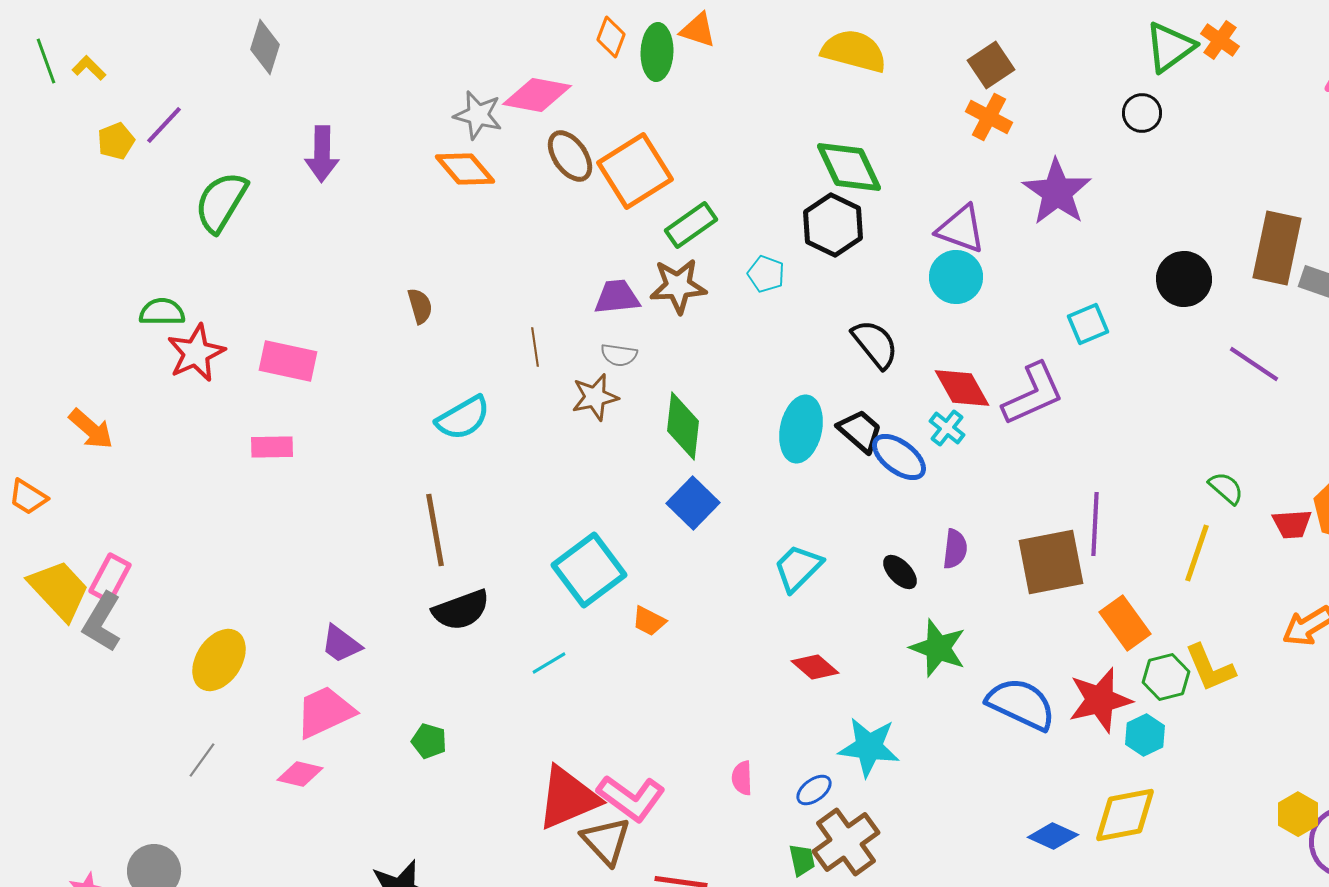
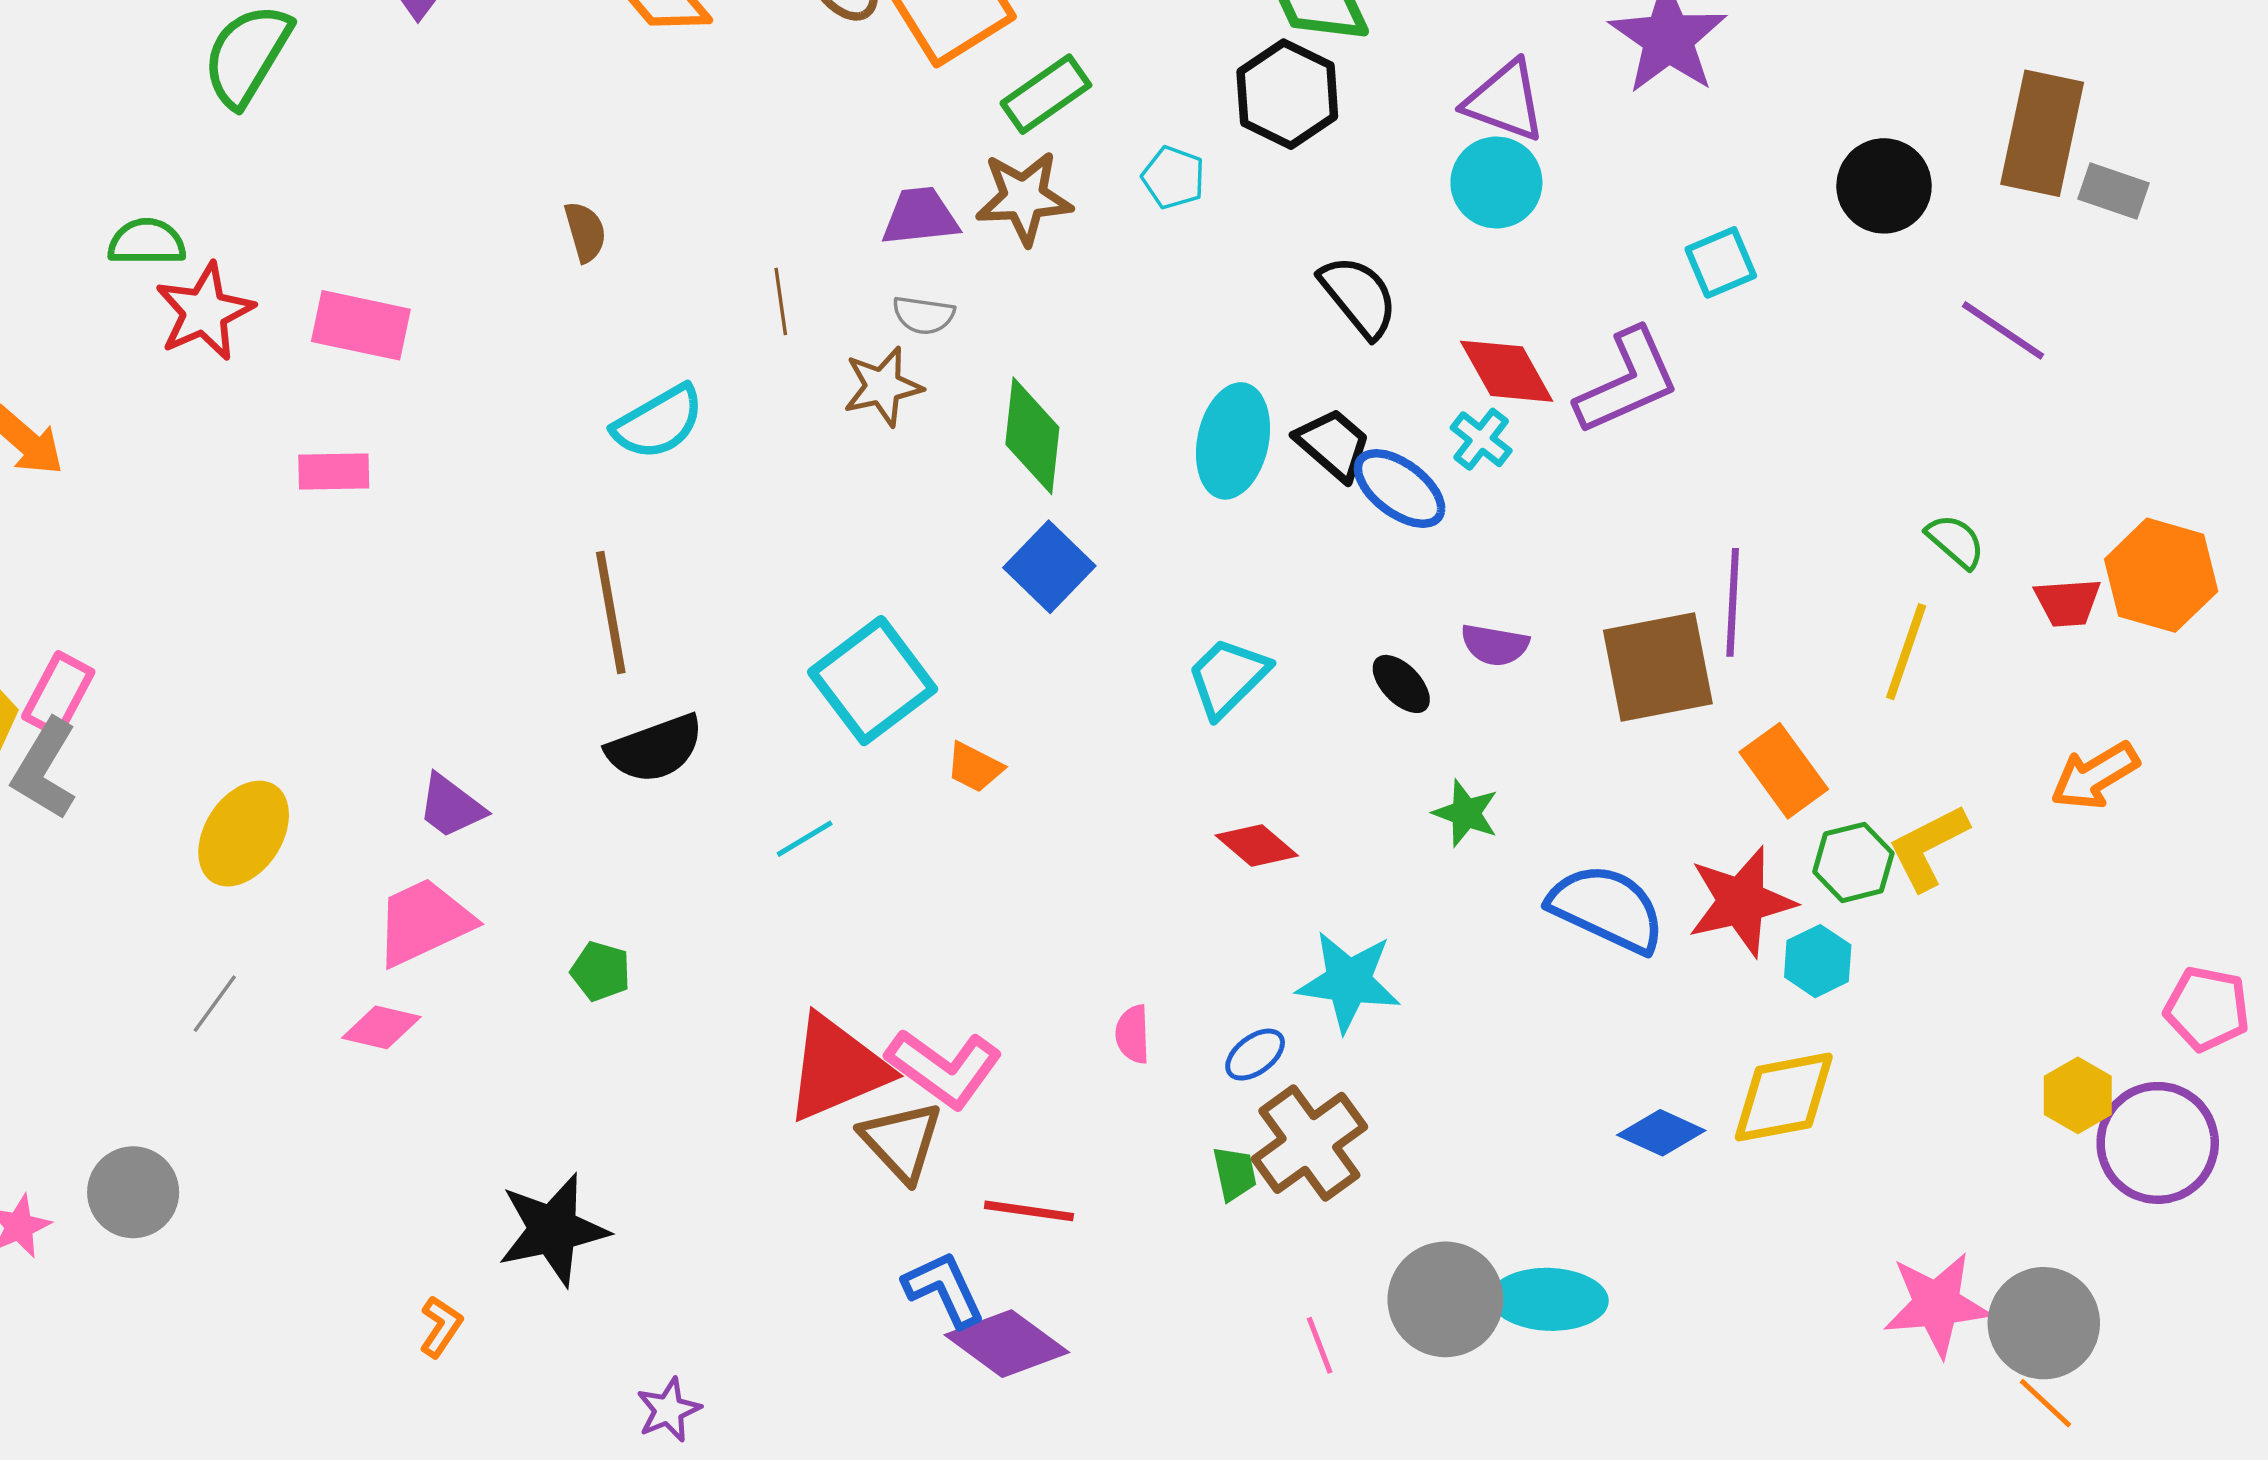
purple semicircle: (955, 549) -> (1495, 645), turned 93
green star: (938, 648) -> (1466, 813), size x0.7
yellow L-shape: (1210, 668) -> (1928, 847), turned 86

